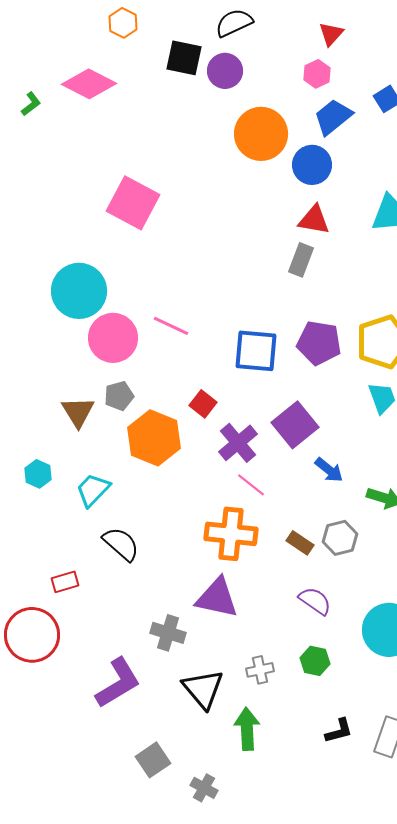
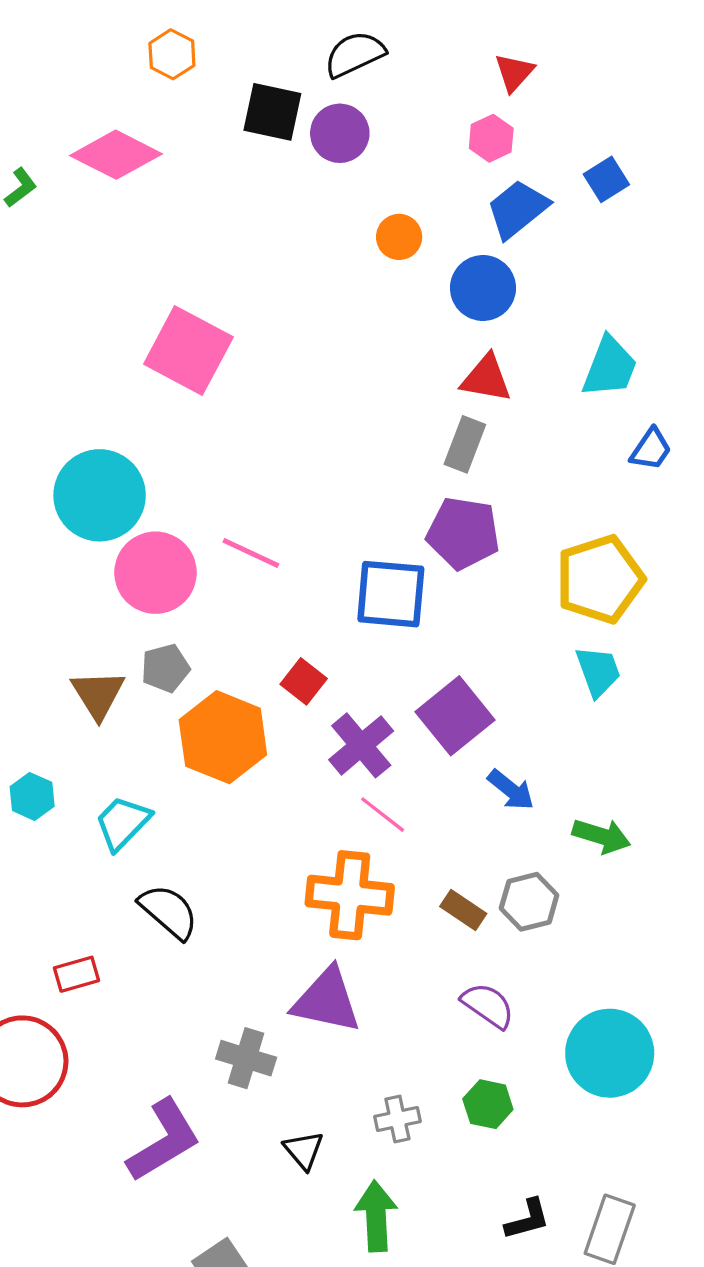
orange circle: (261, 134) -> (399, 237), size x0.5
purple pentagon: (319, 343) -> (463, 533), moved
black triangle: (203, 689) -> (304, 1150), size x0.6

